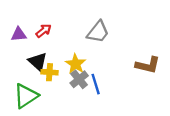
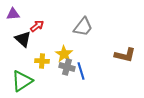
purple triangle: (19, 34) -> (13, 14), moved
black triangle: (38, 62) -> (23, 39), moved
gray cross: (79, 79) -> (67, 67), turned -35

